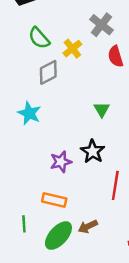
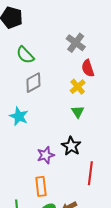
yellow cross: (72, 49) -> (78, 87), moved
orange rectangle: (54, 200) -> (41, 186), turned 72

